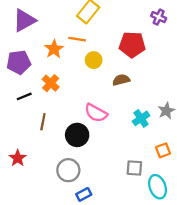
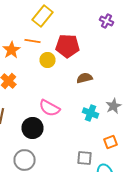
red pentagon: (132, 45) -> (68, 46), moved
brown semicircle: (121, 80) -> (84, 78), moved
cyan cross: (141, 118) -> (90, 113), turned -35

